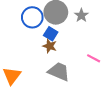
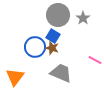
blue circle: (32, 17) -> (35, 47), moved

